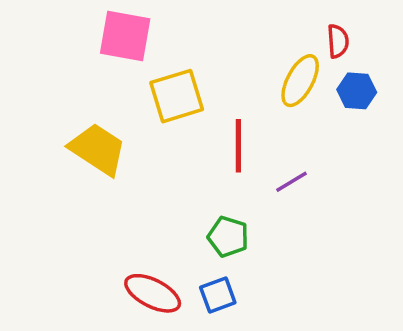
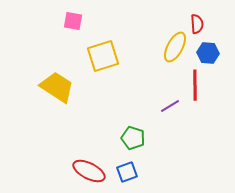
pink square: (125, 36) -> (73, 21), size x0.6
red line: (238, 146) -> (195, 85), moved

